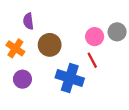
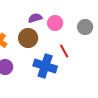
purple semicircle: (28, 21) -> (35, 18), moved, turned 80
pink circle: (95, 37) -> (55, 23), moved

